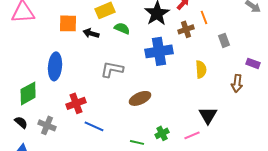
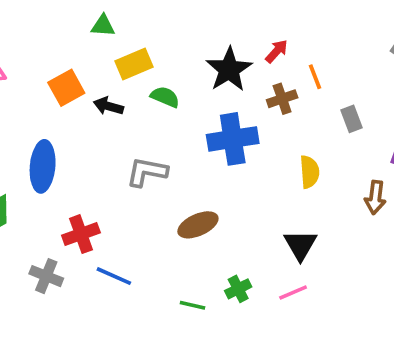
orange square: (68, 23) -> (66, 88), turned -30
black triangle: (208, 115) -> (300, 245), moved
gray cross: (47, 125) -> (46, 276), moved

